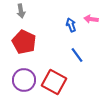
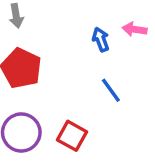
red square: (54, 82) -> (72, 136), size x0.7

